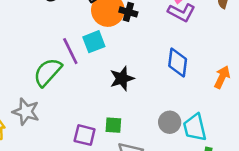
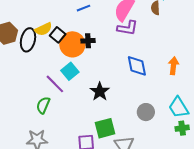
green semicircle: (48, 72) -> (43, 105), size x0.7
green square: (113, 125) -> (105, 128), size x1.5
cyan trapezoid: (195, 127) -> (179, 107), moved

